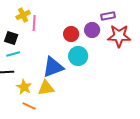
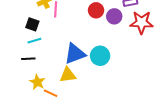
red circle: (71, 34) -> (96, 10), moved
cyan circle: (78, 56) -> (100, 56), moved
yellow star: (24, 87) -> (37, 82), moved

